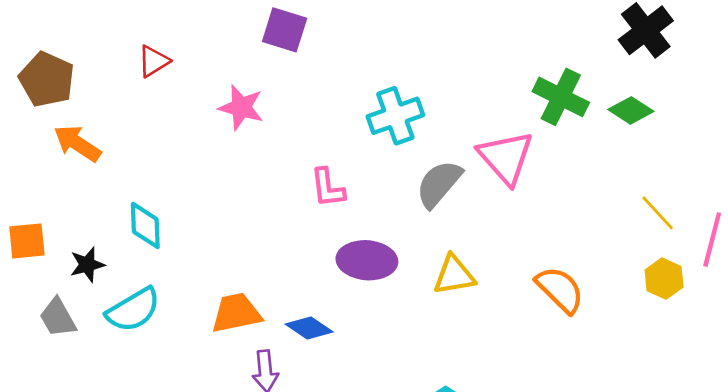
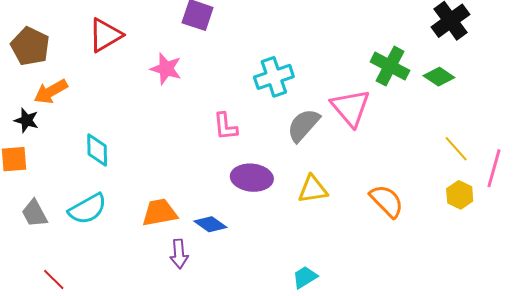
red triangle: (154, 61) -> (105, 35), size x1.5
orange arrow: (77, 143) -> (51, 92), turned -64
black star: (87, 265) -> (26, 120), moved, turned 30

